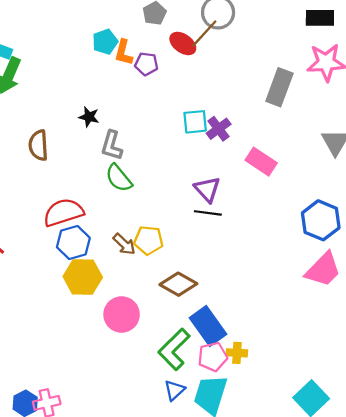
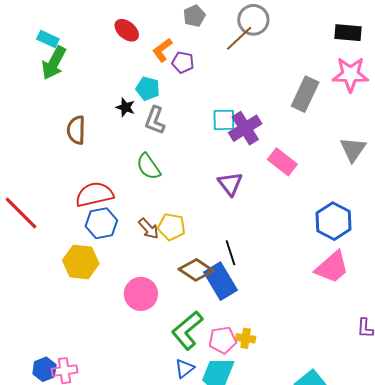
cyan pentagon: (105, 42) -> (148, 89), moved, turned 30
red ellipse: (183, 43) -> (127, 30), moved
orange L-shape: (124, 52) -> (162, 50), turned 35
purple cross: (219, 129) -> (245, 128), size x1.4
gray L-shape: (112, 145) -> (155, 120), moved
black line: (208, 213) -> (231, 253), moved, turned 60
yellow hexagon: (83, 277) -> (81, 262), moved
blue rectangle: (208, 326) -> (221, 281), moved

